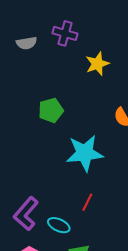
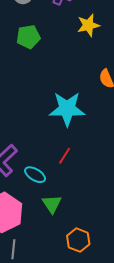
green pentagon: (51, 110) -> (28, 37), moved

